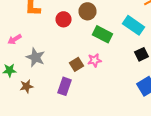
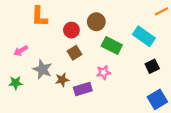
brown square: (76, 64) -> (75, 53), moved
brown star: (26, 86) -> (62, 80), moved
purple rectangle: (64, 86) -> (83, 89), moved, turned 54

